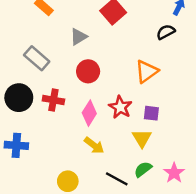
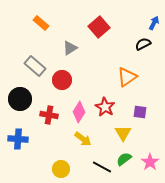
red circle: (88, 71) -> (62, 80), moved
red cross: (53, 100) -> (49, 115), moved
purple square: (151, 113) -> (140, 112), moved

